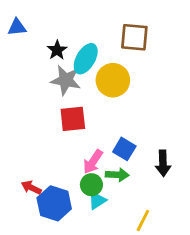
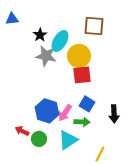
red square: (73, 119) -> (82, 75), moved
green circle: (91, 185) -> (39, 139), moved
cyan triangle: (97, 200) -> (68, 140), size x1.5
blue hexagon: (54, 203) -> (47, 111), moved

